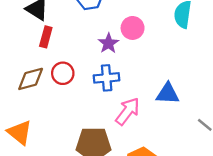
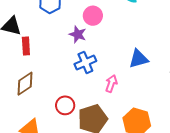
red circle: (63, 73) -> (65, 105), moved
pink arrow: (128, 111) -> (111, 84), size x0.7

